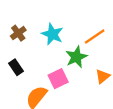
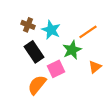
brown cross: (18, 33) -> (28, 25), moved, turned -32
black rectangle: (16, 67) -> (34, 52), moved, size x1.5

